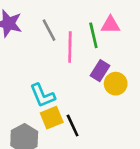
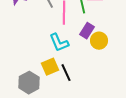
cyan L-shape: (42, 95) -> (59, 43), moved

